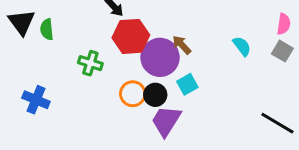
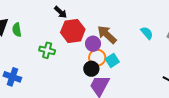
brown arrow: (182, 45) -> (107, 35), size x1.5
purple circle: (160, 57) -> (93, 44), size x0.6
orange circle: (133, 94) -> (97, 58), moved

